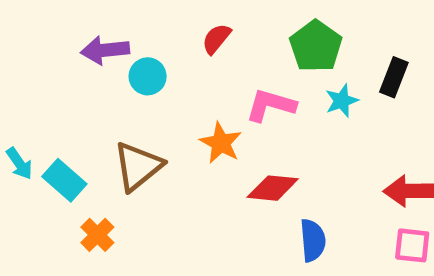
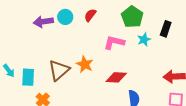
cyan circle: (148, 76) -> (65, 17), moved
orange star: (221, 143) -> (85, 64), moved
cyan rectangle: (64, 180) -> (28, 77), turned 54

